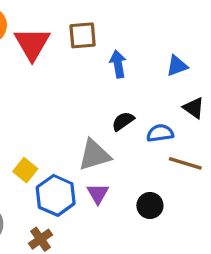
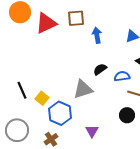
red triangle: (32, 44) -> (46, 23), turned 35
purple triangle: (98, 194) -> (92, 131), moved
black circle: (150, 205) -> (127, 115), moved

